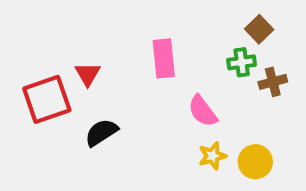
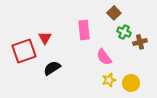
brown square: (259, 29) -> (114, 13), moved
green cross: (242, 62) -> (124, 32), turned 32

